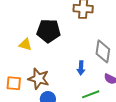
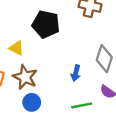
yellow triangle: (25, 44) -> (16, 48), moved

